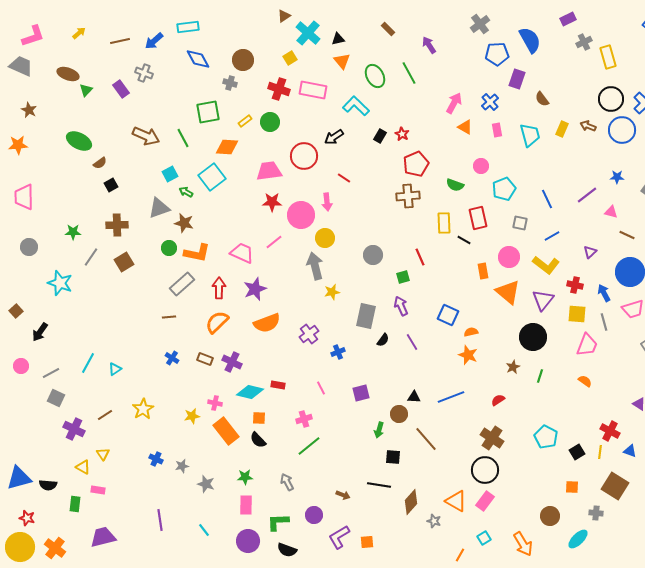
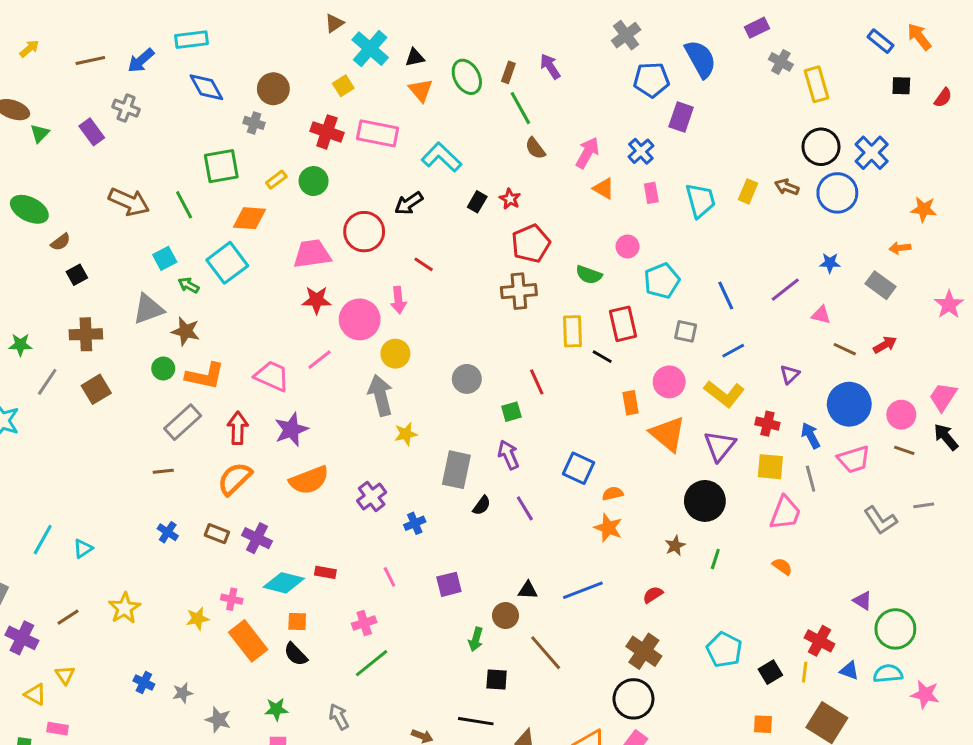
brown rectangle: (388, 29) -> (508, 72), moved, turned 64
gray cross: (584, 42) -> (781, 62), turned -35
green ellipse: (375, 76) -> (467, 77), moved
brown semicircle: (542, 99) -> (535, 148), moved

